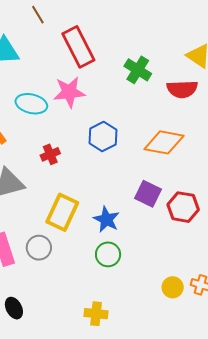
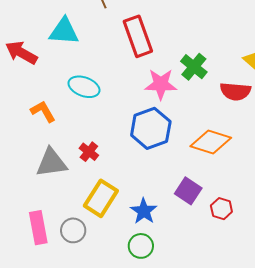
pink star: (69, 92) -> (161, 84), moved
blue hexagon: (103, 136) -> (151, 128), size x1.4
red cross: (50, 154) -> (89, 152), moved, turned -36
red hexagon: (183, 207) -> (221, 209), size x0.7

